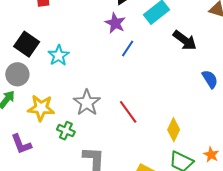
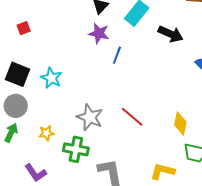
yellow star: (41, 108) -> (46, 133), size x0.6
green cross: (66, 131) -> (76, 149), size x1.4

